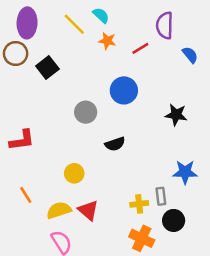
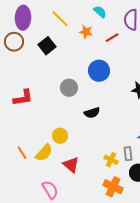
cyan semicircle: (101, 15) -> (100, 12), moved
black square: (47, 68) -> (47, 46), moved
red L-shape: (22, 140) -> (23, 98), moved
yellow cross: (139, 204) -> (111, 160), turned 32
yellow semicircle: (59, 210) -> (44, 153), moved, turned 150

